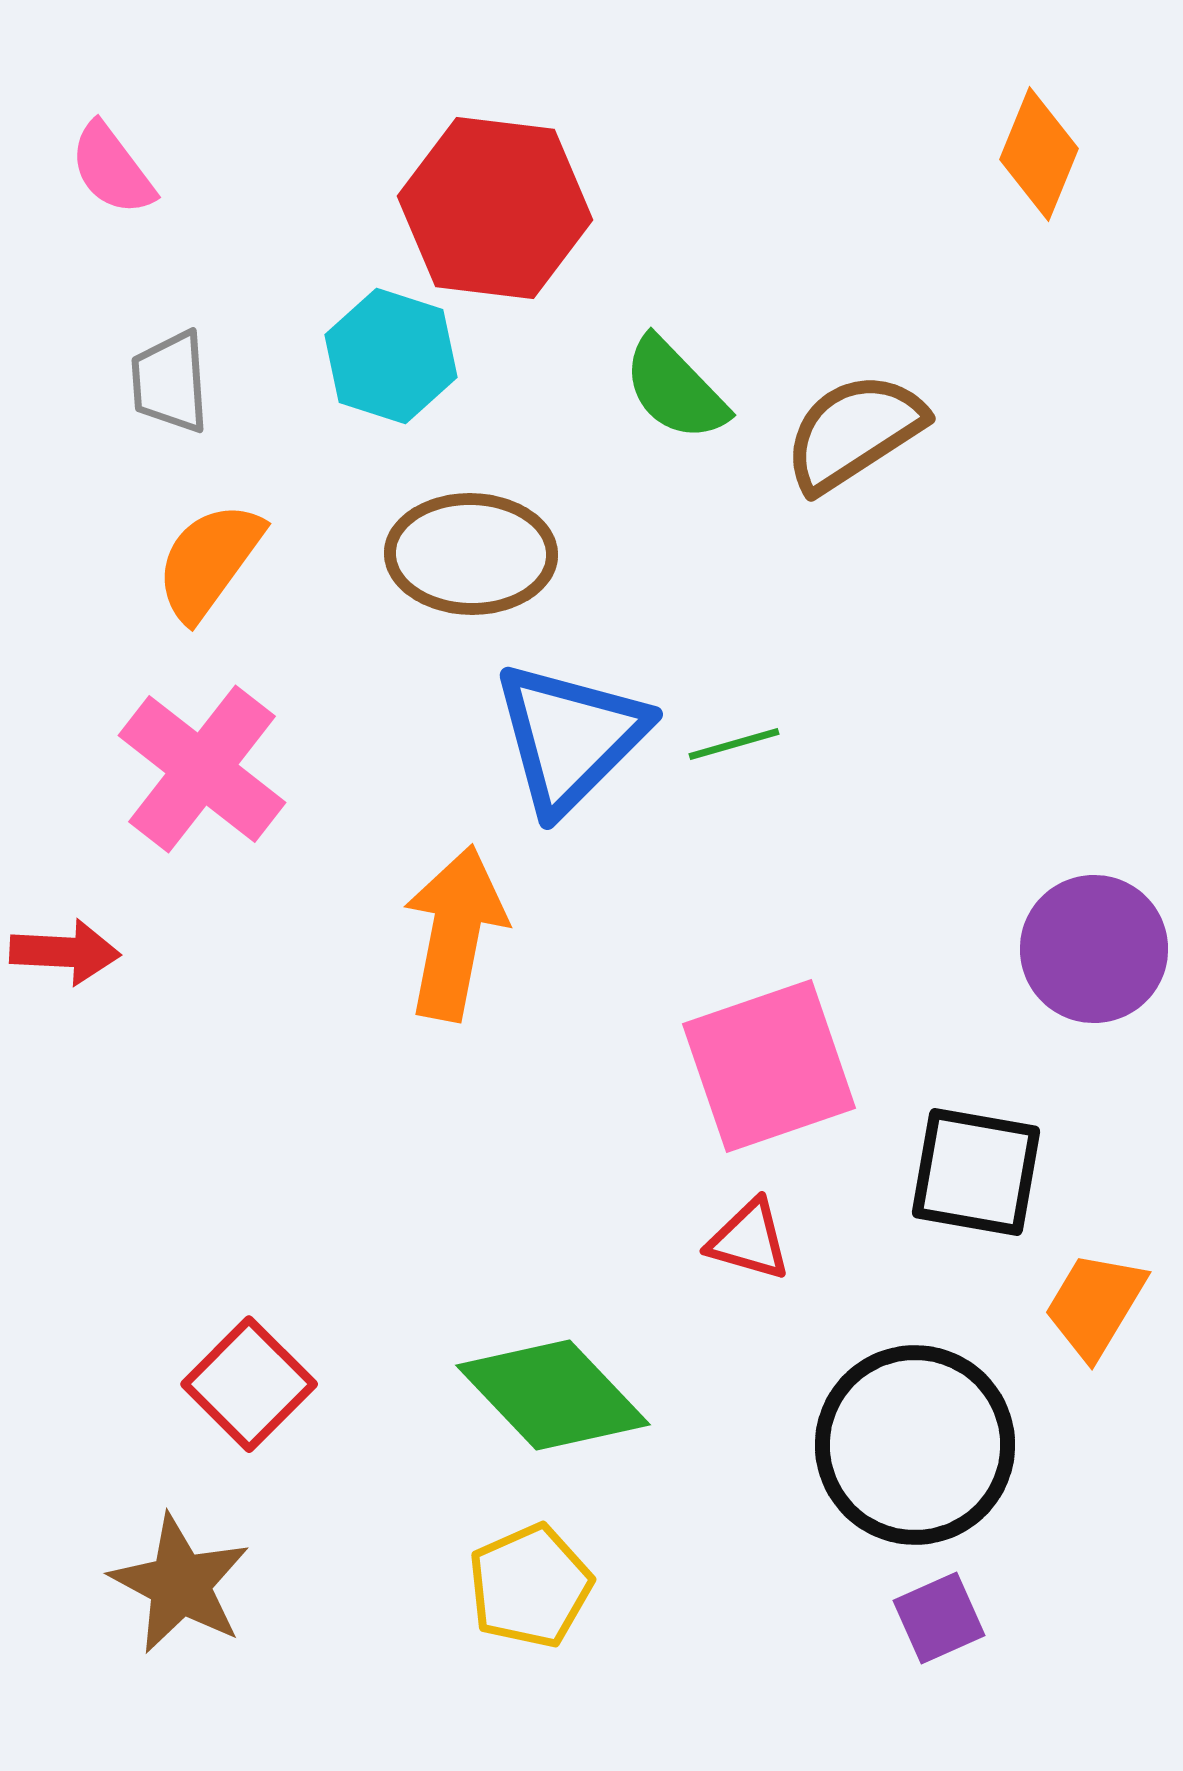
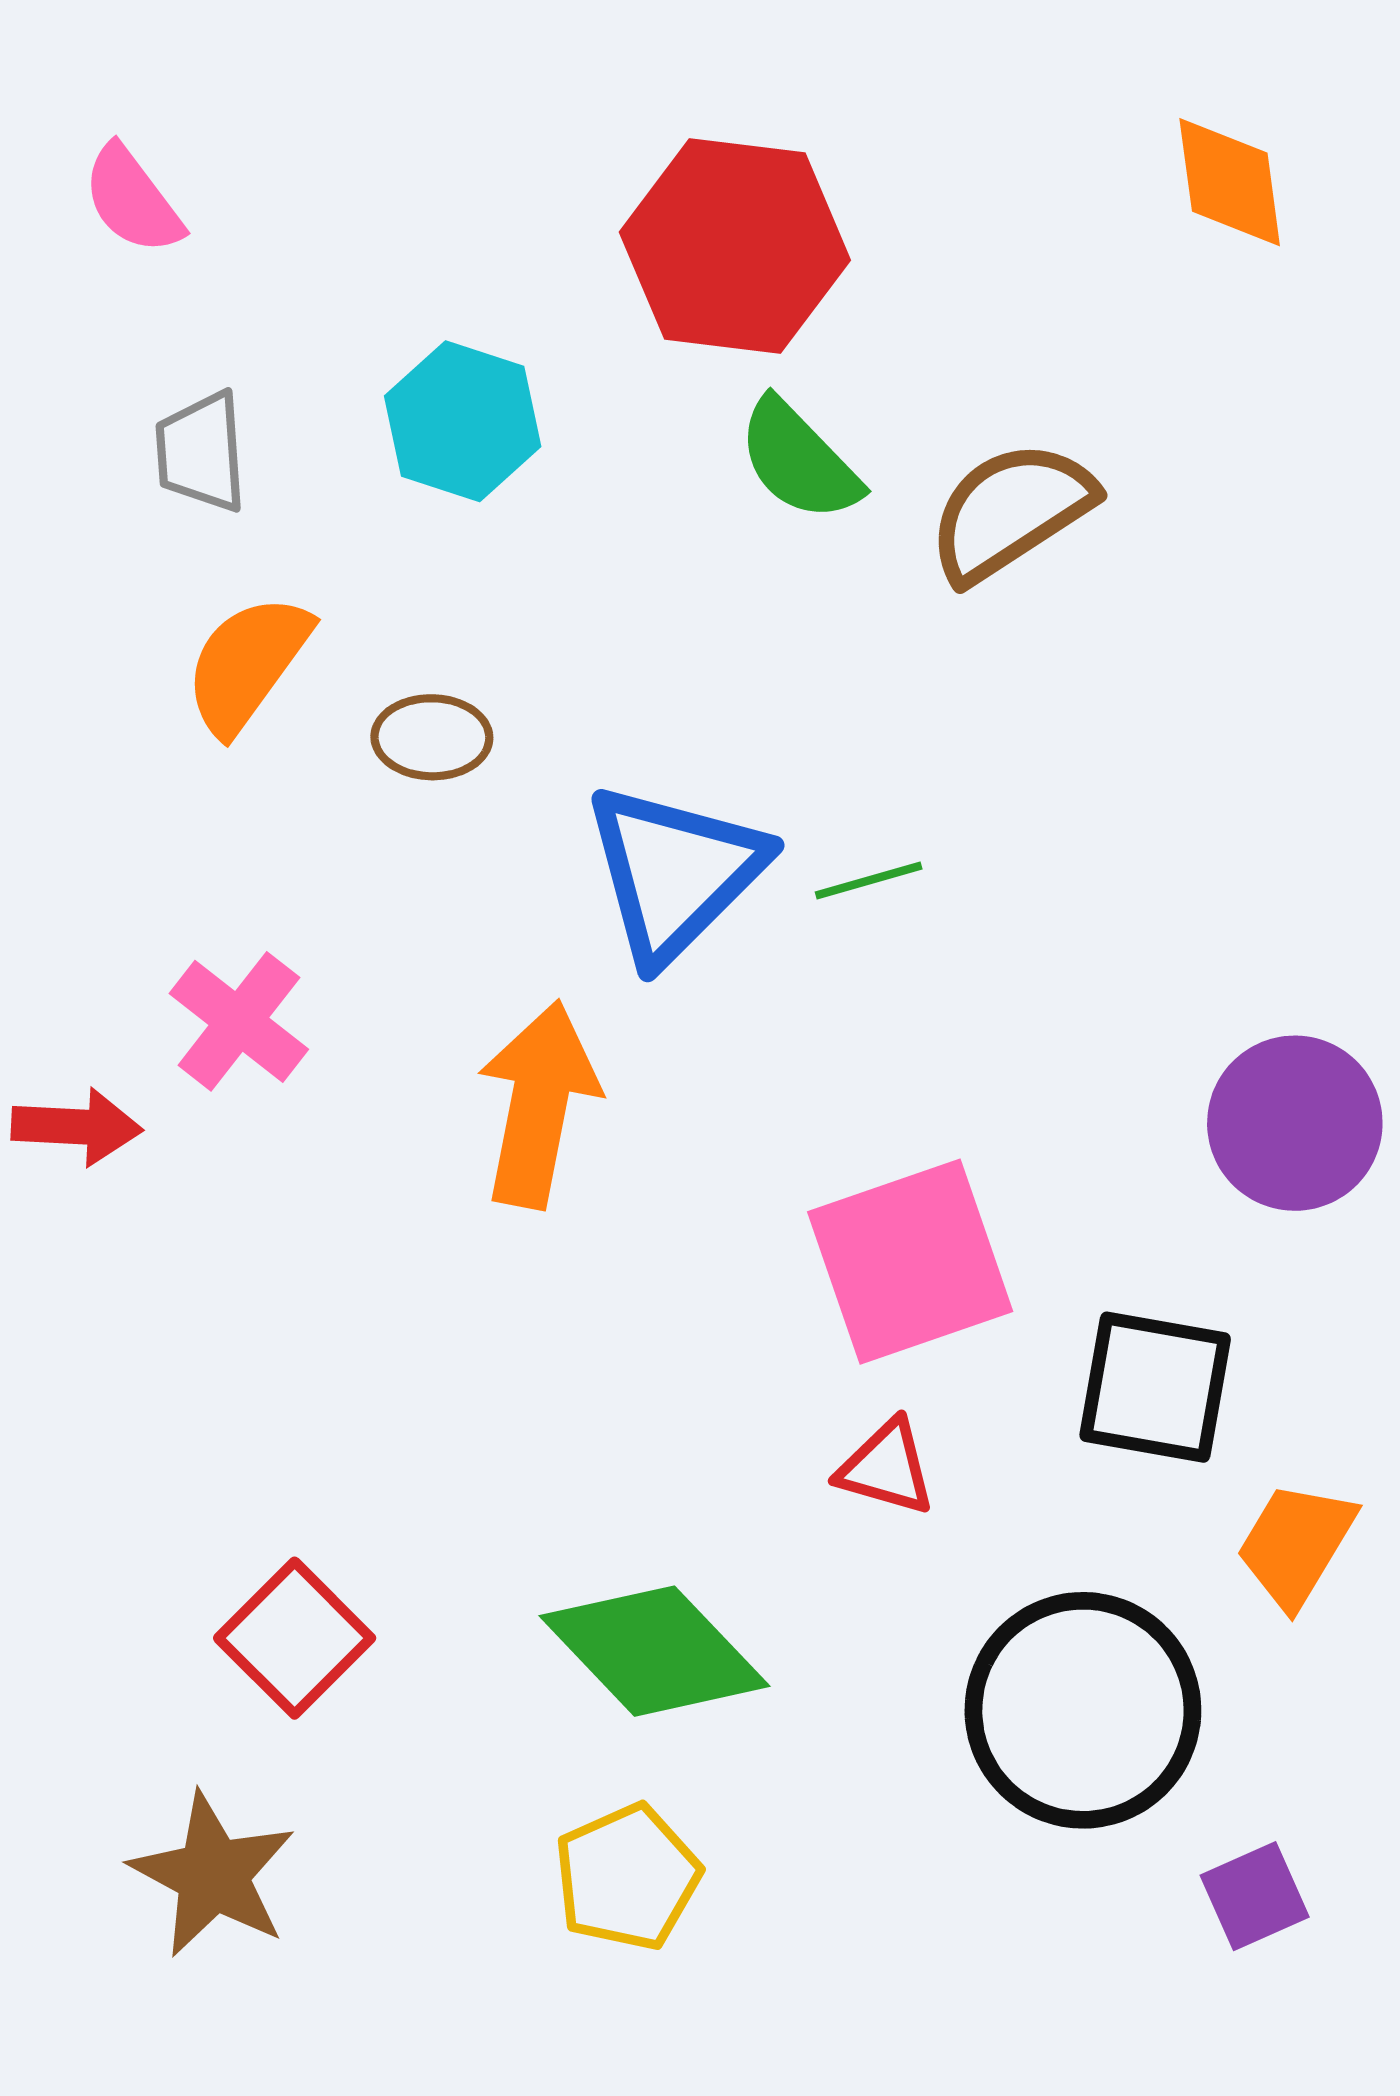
orange diamond: (1039, 154) -> (1230, 182), turned -30
red hexagon: (495, 208) -> (735, 246), moved
brown ellipse: (471, 554) -> (432, 737), moved, size x0.6
pink cross: (202, 769) -> (239, 1021), moved, size x0.7
purple square: (939, 1618) -> (1255, 1896), moved

